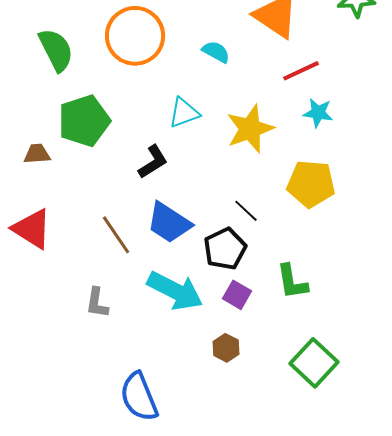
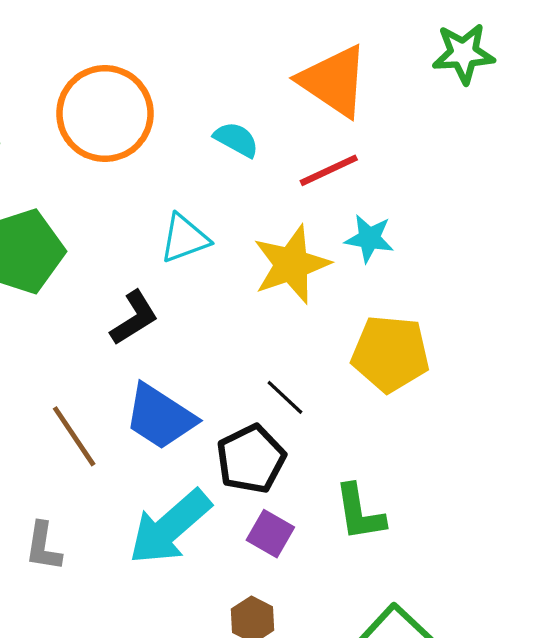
red line: (301, 71) -> (329, 170), moved
cyan star: (318, 113) -> (369, 238), moved
cyan arrow: (175, 291) -> (170, 527), turned 112

